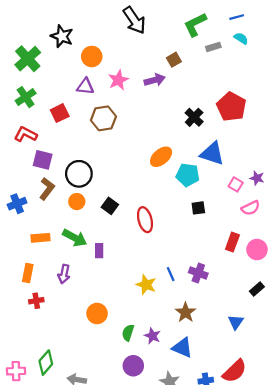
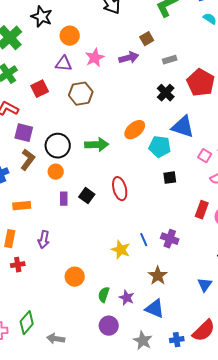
gray rectangle: (213, 47) -> (170, 60), moved
black square: (110, 206) -> (87, 196), moved
green arrow: (75, 238) -> (97, 145), moved, turned -30
purple rectangle: (99, 251) -> (64, 199), moved

